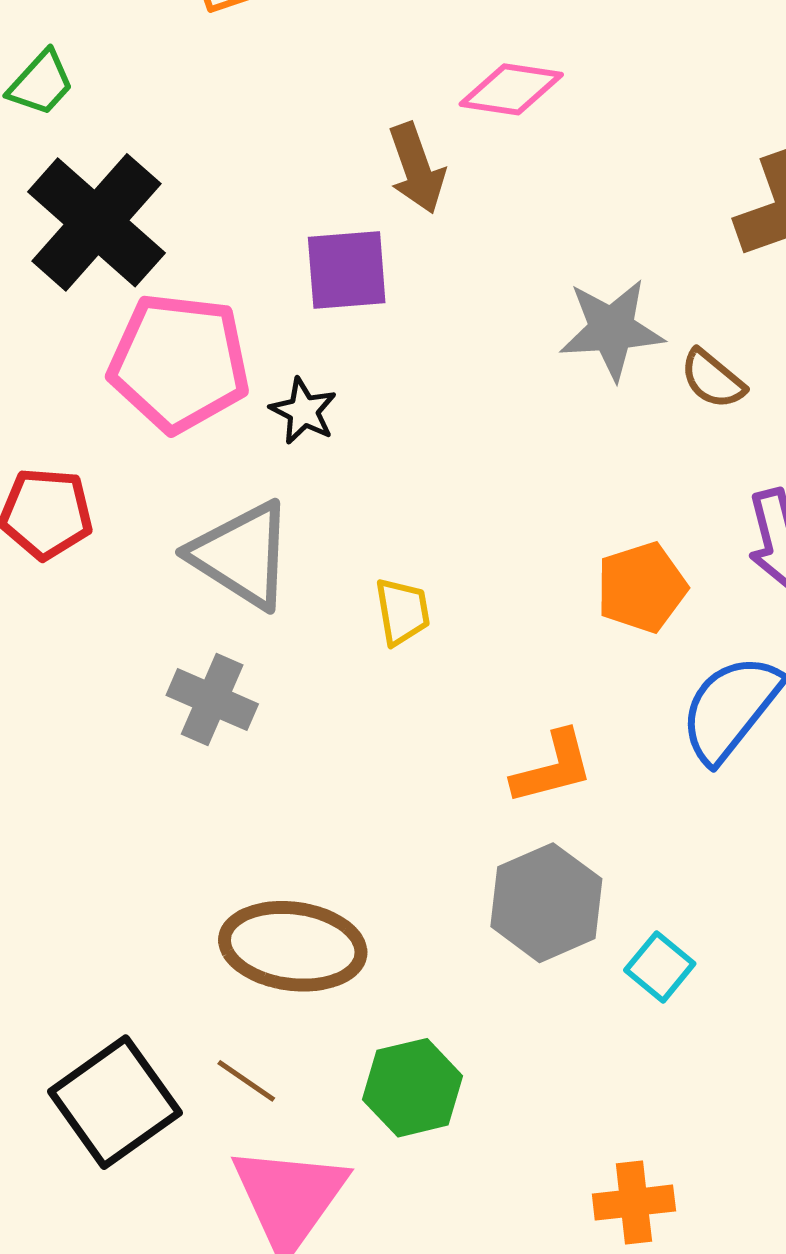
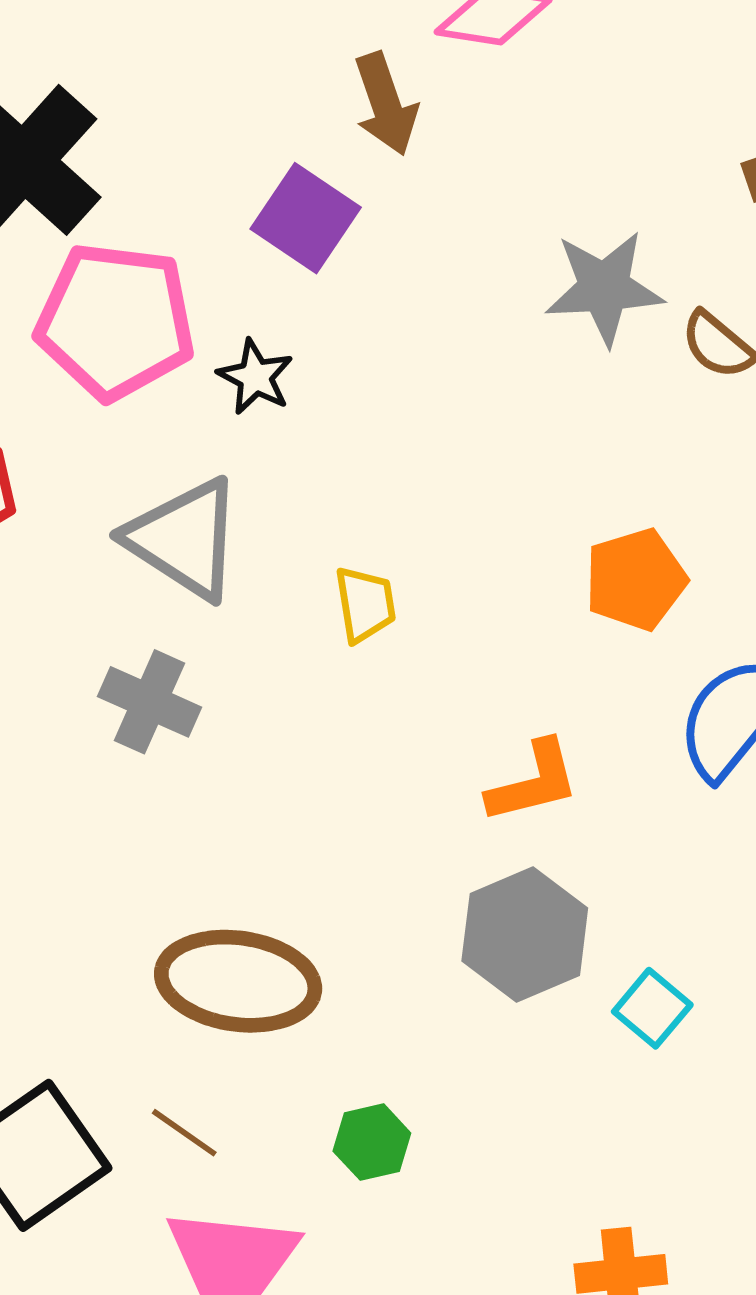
purple square: (347, 270) -> (306, 218), turned 38
green hexagon: (413, 1088) -> (372, 1142), size x0.7

